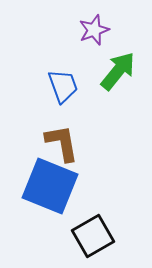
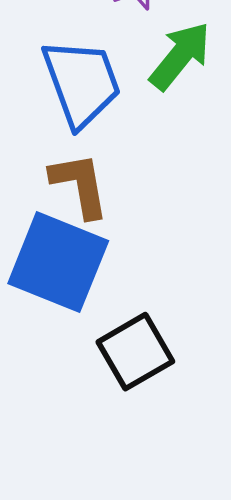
blue trapezoid: (63, 86) -> (81, 83), size x1.5

